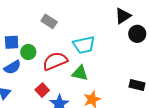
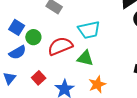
blue square: (12, 42) -> (17, 27), turned 35
red square: (42, 90) -> (39, 78), moved

